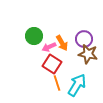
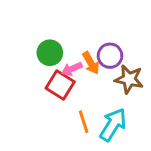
purple circle: (84, 39) -> (110, 56), moved
red square: (52, 64) -> (60, 85), moved

